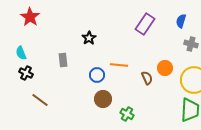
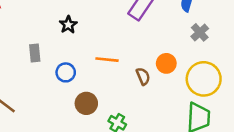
gray cross: (191, 44) -> (200, 32), turned 32
blue circle: (97, 75) -> (66, 72), moved

